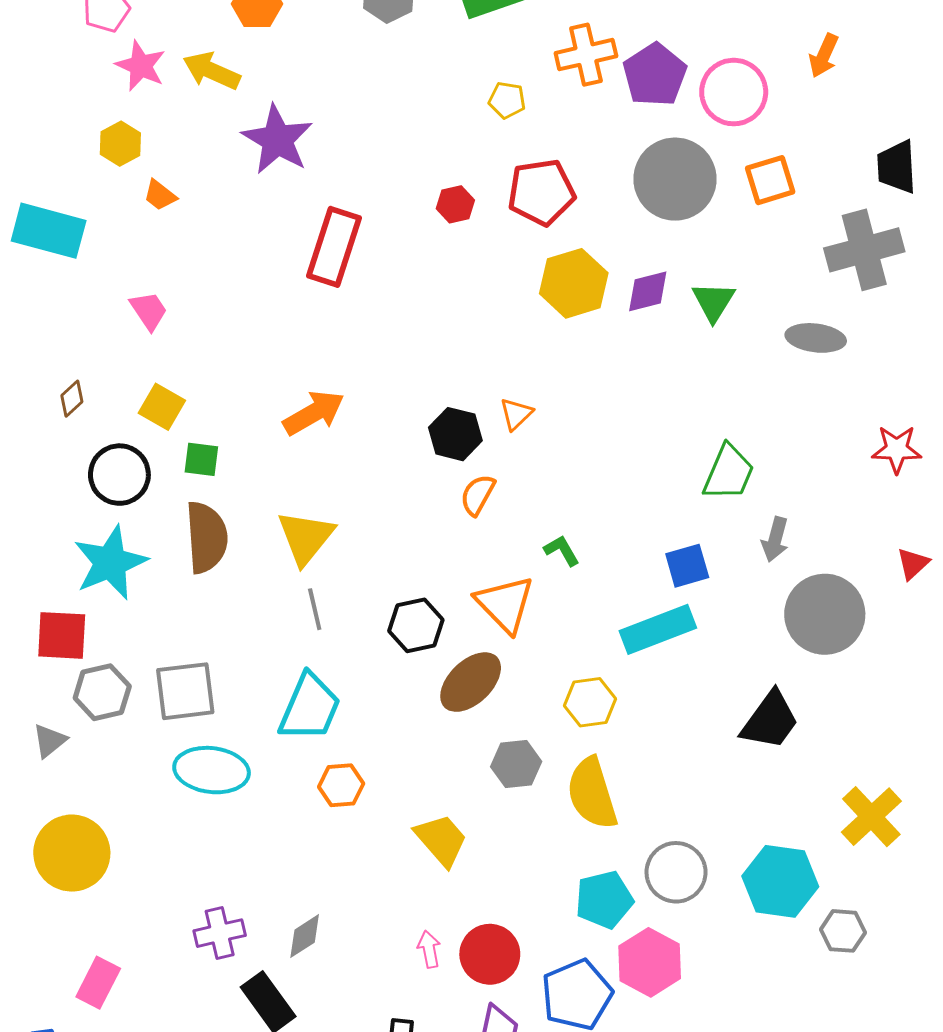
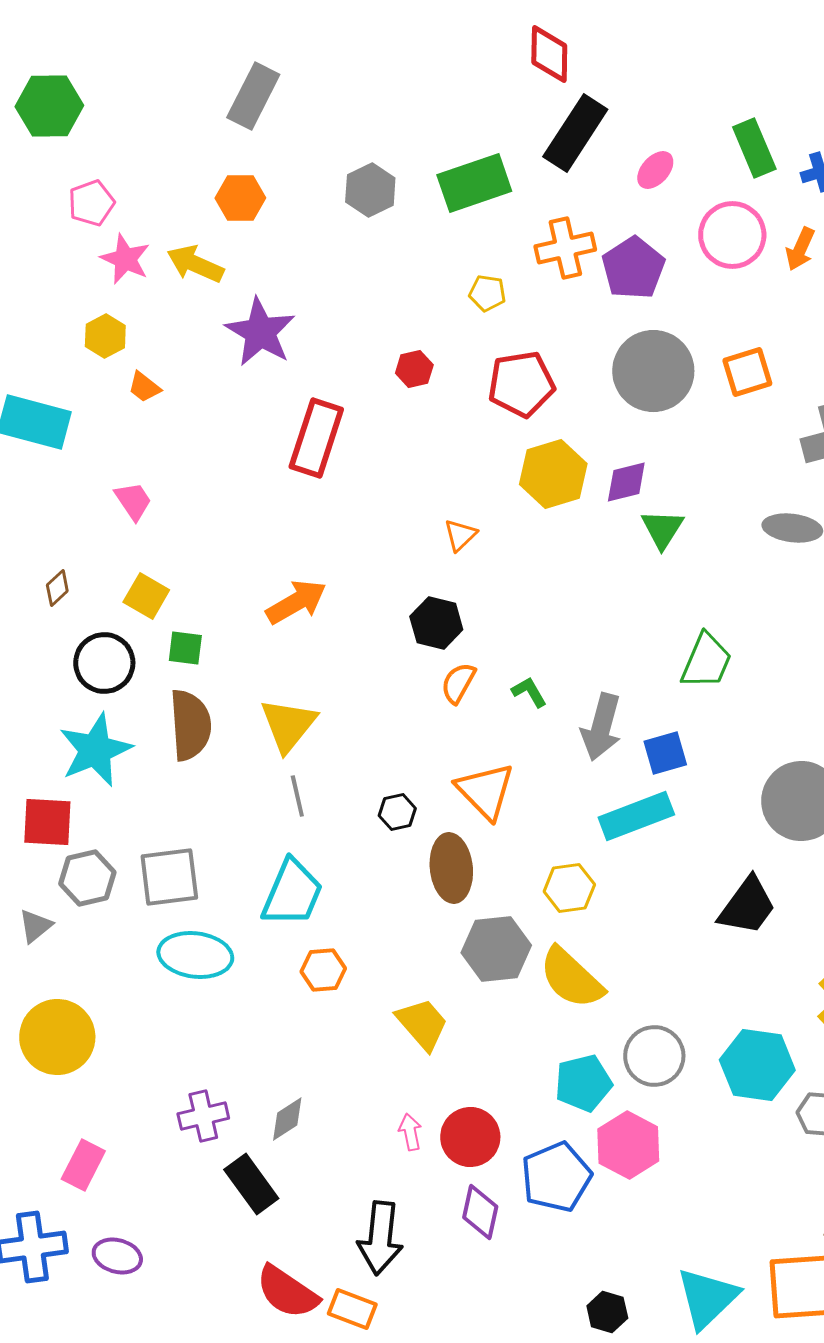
pink circle: (734, 92) -> (732, 235), moved
red hexagon: (455, 204) -> (414, 369), moved
green triangle: (713, 302) -> (662, 529), moved
orange triangle: (516, 414) -> (460, 535), moved
gray arrow: (775, 539) -> (601, 727), moved, size x1.5
green L-shape: (562, 550) -> (529, 692), moved
black hexagon: (416, 625) -> (397, 812), size x0.7
brown ellipse: (471, 682) -> (451, 868), turned -52
gray hexagon: (516, 764) -> (496, 949), size x1.4
yellow semicircle: (592, 793) -> (571, 978), turned -30

